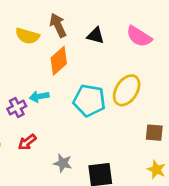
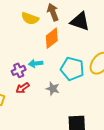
black triangle: (96, 36) -> (80, 21), size x1.5
red arrow: (27, 142) -> (23, 88), moved
gray star: (63, 163) -> (53, 89), moved

